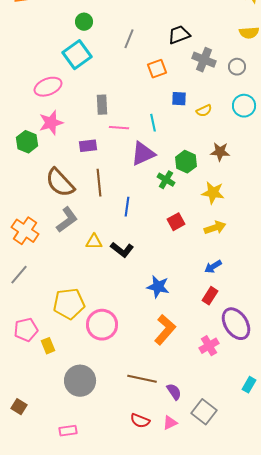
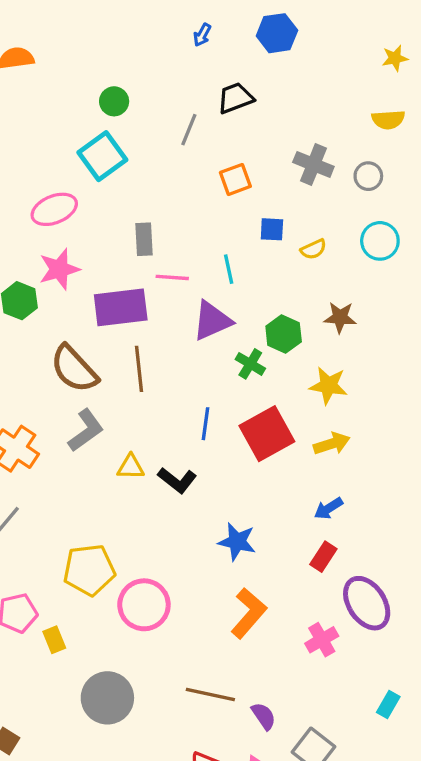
black trapezoid: (179, 35) -> (235, 98), moved
purple rectangle: (88, 146) -> (121, 307), size x1.8
blue line: (127, 207) -> (205, 424), moved
red square: (176, 222) -> (267, 434), size x1.8

